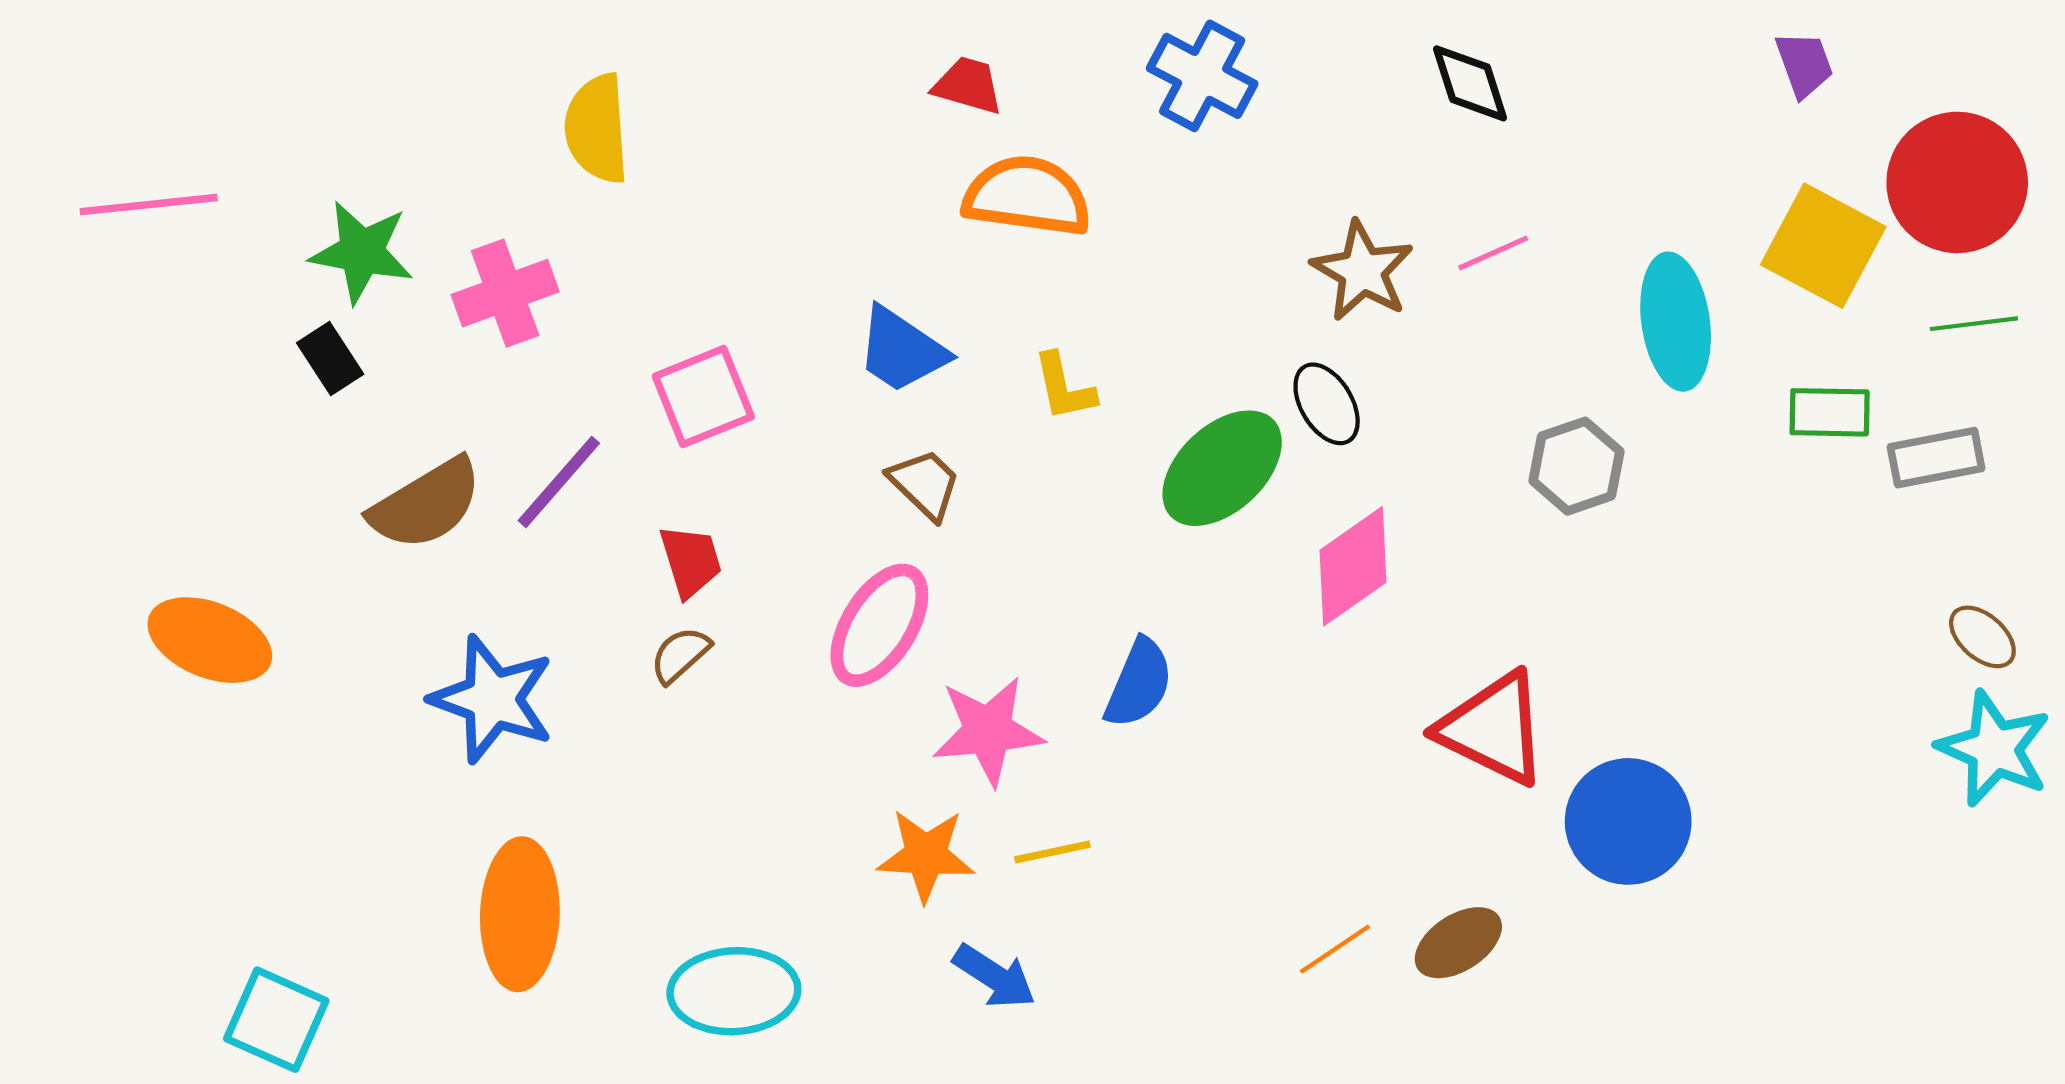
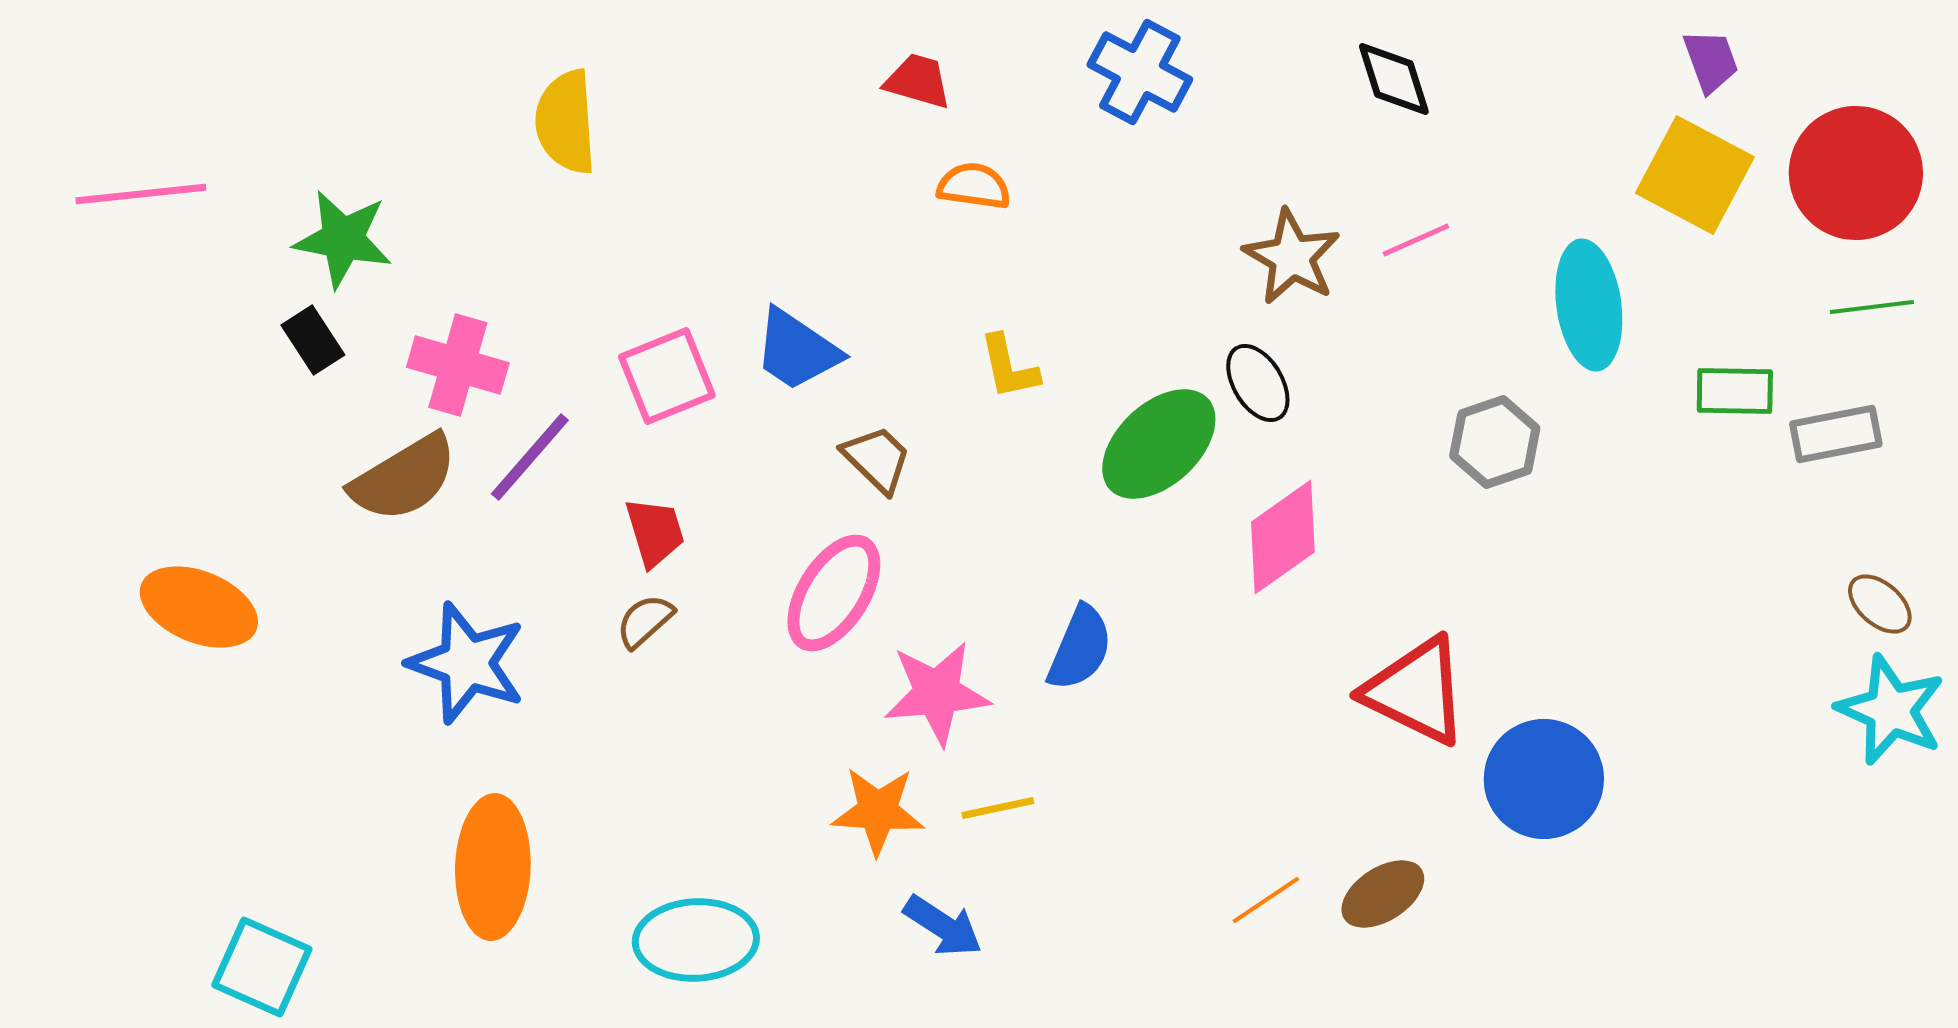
orange semicircle: (1027, 196) -> (974, 186), size x0.6
yellow square: (1823, 246) -> (1695, 175), moved
pink cross: (505, 293) -> (458, 365), moved, turned 36
blue trapezoid: (902, 350) -> (797, 350), moved

